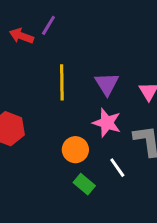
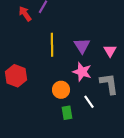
red arrow: (21, 36) -> (25, 14), turned 35
green rectangle: (84, 184) -> (67, 113), turned 40

